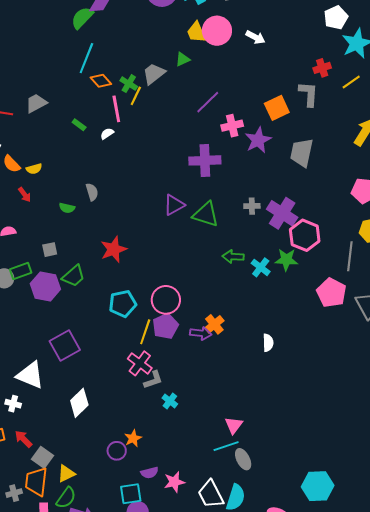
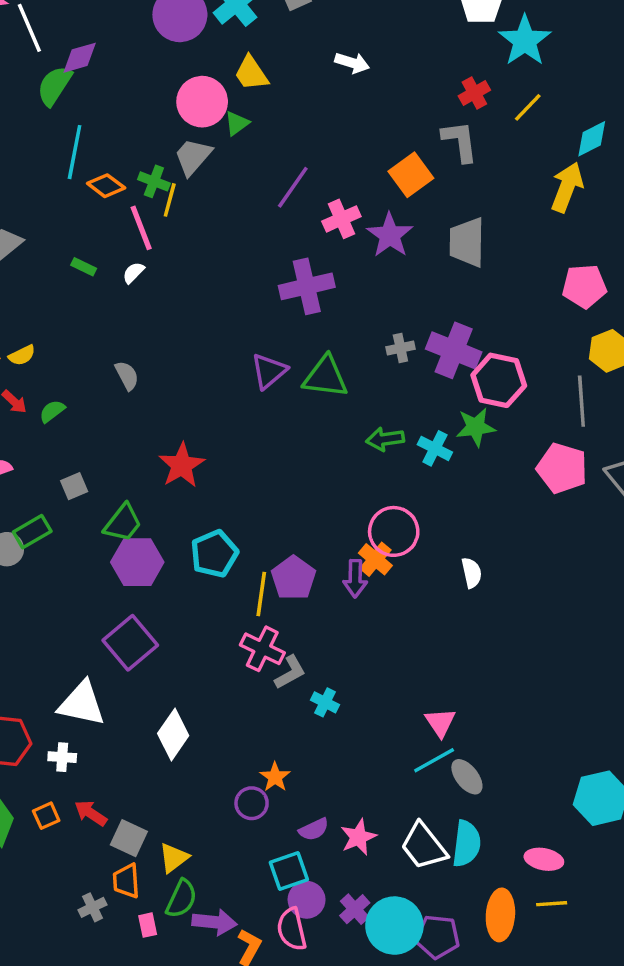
pink circle: (217, 31) -> (202, 102), moved
green semicircle: (67, 208) -> (52, 411), moved, turned 140
purple hexagon: (45, 286) -> (137, 562), moved
pink circle: (166, 300) -> (394, 531), moved
purple arrow: (201, 333) -> (355, 578), turned 95
orange trapezoid: (36, 482) -> (126, 881), size x0.7

